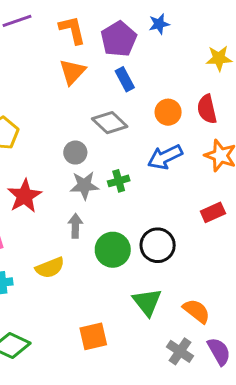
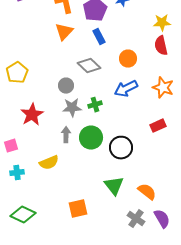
red semicircle: (207, 109) -> (161, 46), moved
green circle: (113, 250) -> (91, 138), moved

